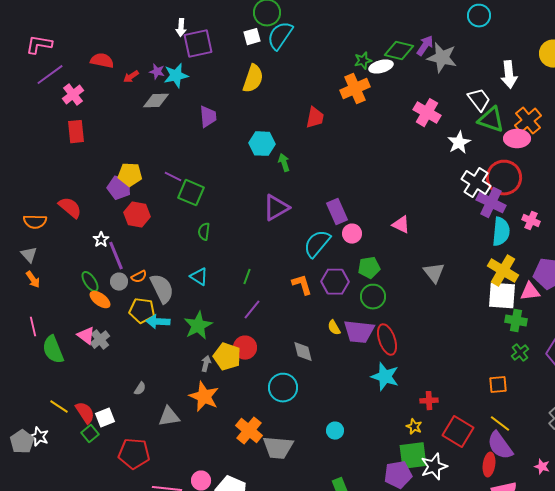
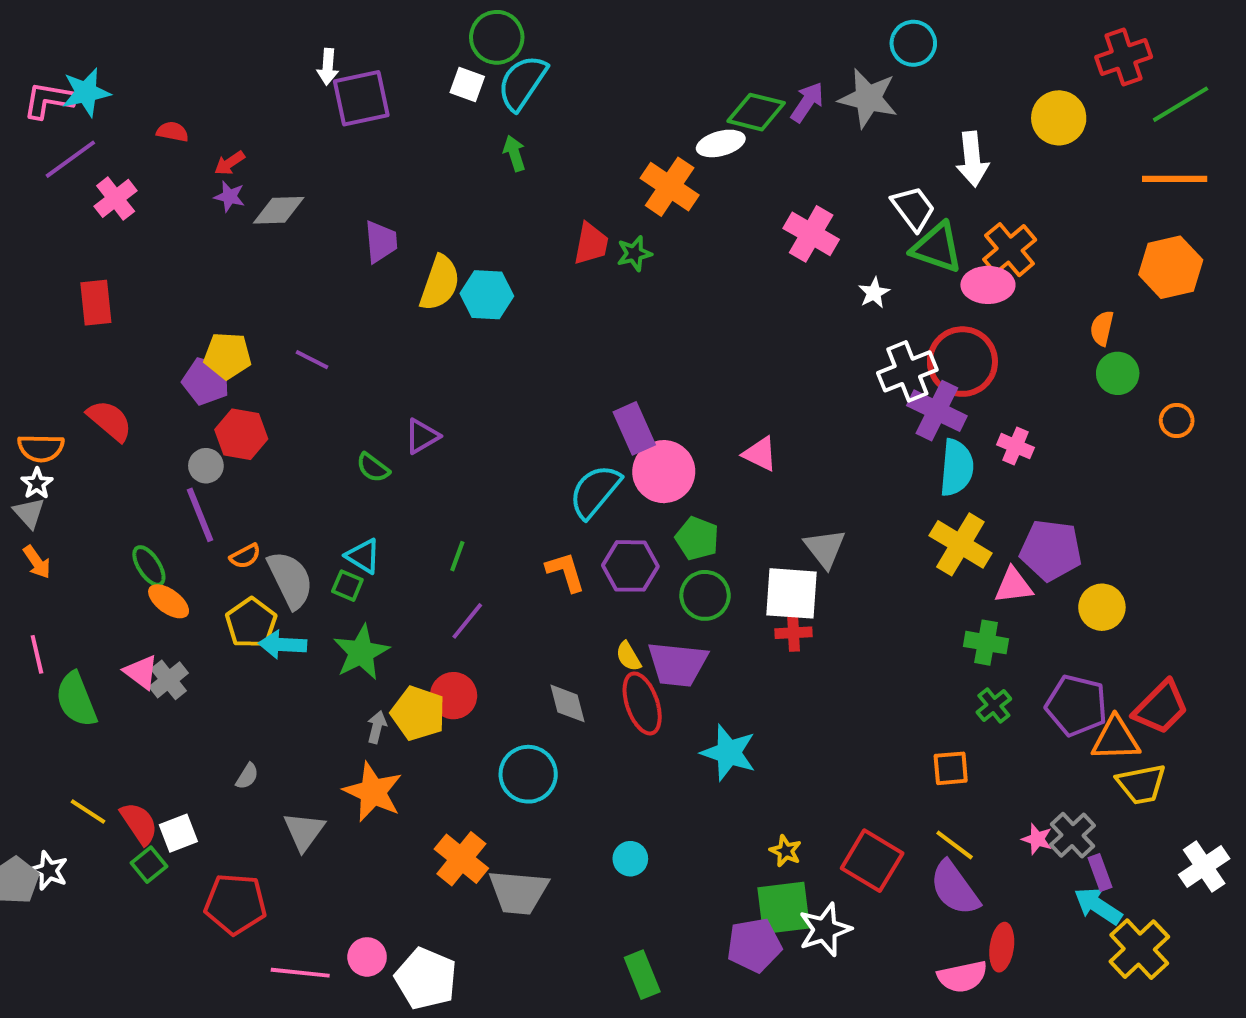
white square: (252, 37) -> (467, 85), turned 36
gray star: (442, 58) -> (868, 98), moved
red semicircle: (102, 61) -> (173, 132), size x0.7
green star: (363, 61) -> (634, 253), moved
purple star: (157, 72) -> (229, 197), moved
cyan star: (176, 76) -> (86, 92), moved
yellow semicircle: (253, 79) -> (440, 283), moved
orange cross: (355, 89) -> (670, 187), turned -32
red rectangle: (76, 132) -> (96, 303), moved
white star: (459, 143) -> (874, 293), size x0.7
green arrow: (284, 163) -> (514, 153), moved
white cross: (476, 183) -> (907, 371), turned 36
green square: (191, 193) -> (347, 586), moved, size x0.6
purple triangle: (276, 208) -> (422, 436), moved, size x0.7
green semicircle: (204, 232) -> (373, 468), turned -60
pink circle: (352, 234) -> (664, 472), size x1.6
white star: (101, 240) -> (37, 483), moved
green pentagon: (369, 268) -> (697, 538), turned 30
gray circle: (119, 282) -> (206, 466), moved
white square: (502, 296) -> (791, 593), moved
yellow pentagon: (142, 311) -> (251, 623), turned 30
red ellipse: (387, 340) -> (642, 703), moved
red cross: (429, 401) -> (793, 633), moved
gray triangle: (169, 417) -> (304, 831), turned -45
red ellipse: (489, 465) -> (1002, 947), moved
pink star: (542, 467) -> (1037, 839), moved

